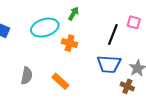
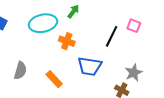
blue trapezoid: (109, 64) -> (90, 66), moved

